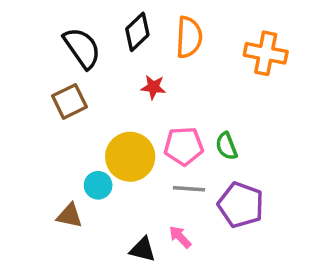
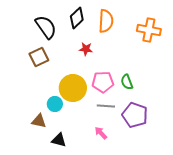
black triangle: (143, 249) -> (59, 140), moved

